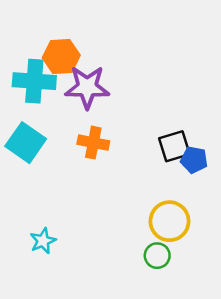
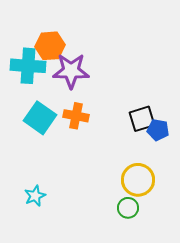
cyan square: (26, 143) -> (40, 118), moved

